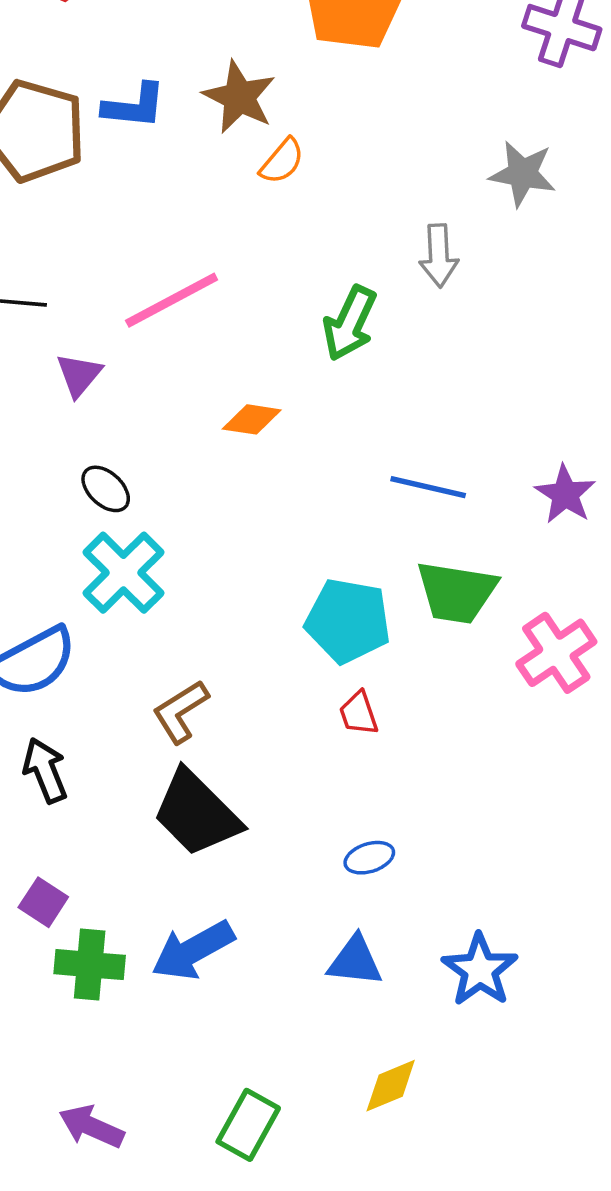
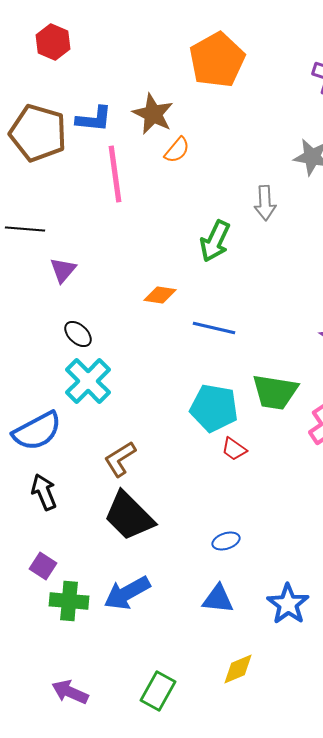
pink line: (172, 300) -> (115, 174), moved, turned -70
blue line: (428, 487) -> (214, 328), moved
red trapezoid: (359, 713) -> (234, 449), moved, turned -36

